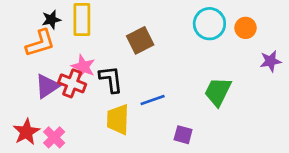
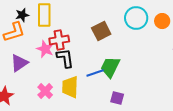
brown square: (140, 40) -> (101, 31), moved
red cross: (72, 83) -> (59, 40), moved, turned -30
green trapezoid: (218, 92) -> (110, 67), moved
pink cross: (54, 137) -> (45, 91), moved

